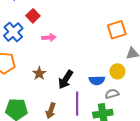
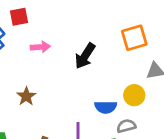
red square: (33, 16) -> (19, 17), turned 32
black arrow: (66, 80) -> (85, 56), moved

